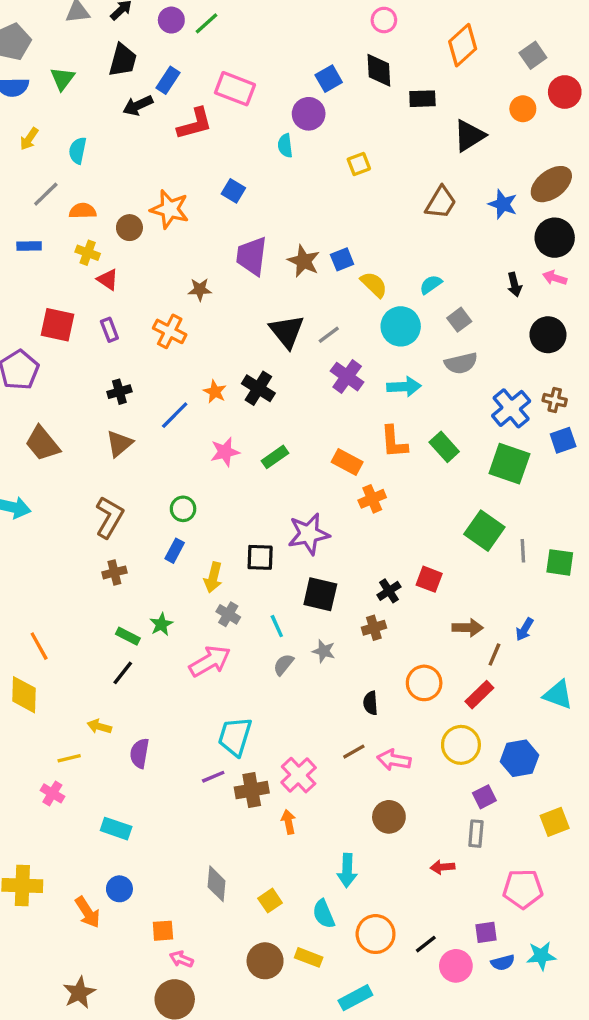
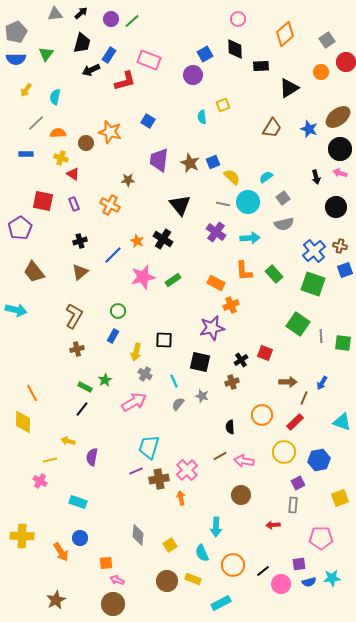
cyan semicircle: (285, 146) -> (202, 117), moved
gray line: (329, 335) -> (223, 204), moved, turned 48
pink star: (225, 452) -> (143, 277), size x1.4
purple star: (309, 534) -> (212, 328), moved

